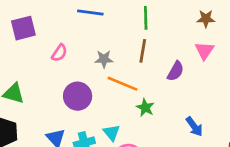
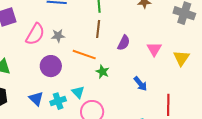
pink triangle: (204, 51) -> (154, 49), moved
pink semicircle: (59, 53) -> (35, 34), size x1.6
gray star: (104, 59) -> (58, 36), moved

